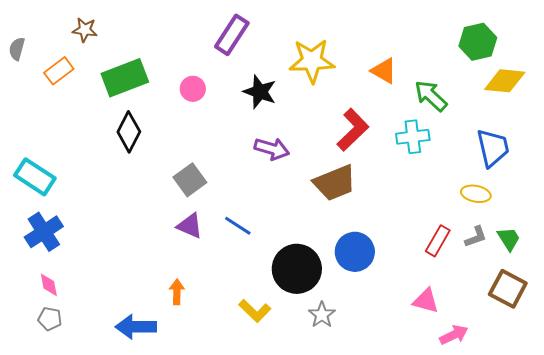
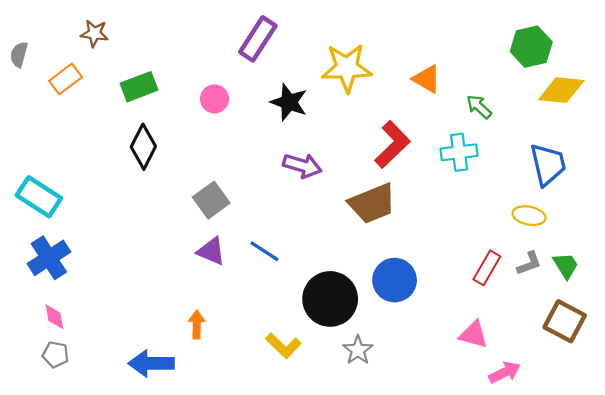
green rectangle: (125, 78) -> (139, 87), size x0.7
green arrow: (431, 96) -> (479, 107), size x0.7

